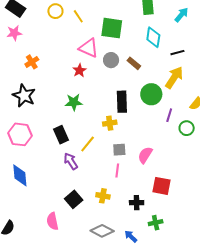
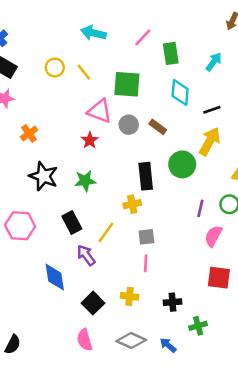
black star: (24, 96) -> (43, 176), moved
purple line: (169, 115) -> (200, 208), moved
pink semicircle: (145, 155) -> (213, 236), moved
blue diamond: (20, 175) -> (55, 277), moved
red square: (161, 186) -> (219, 278), moved
pink semicircle: (52, 221) -> (85, 340), moved

